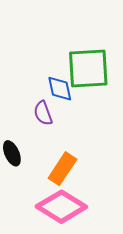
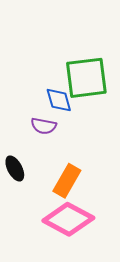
purple semicircle: (43, 113) -> (44, 126), turned -55

